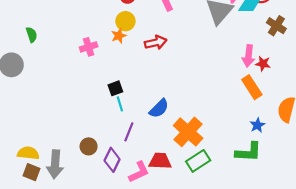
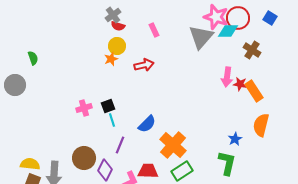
pink cross: (89, 47) -> (84, 108), moved
orange rectangle: (252, 87) -> (254, 91), moved
brown circle: (89, 146) -> (84, 158), size x1.5
green L-shape: (248, 152) -> (227, 163), turned -80

